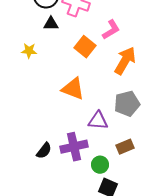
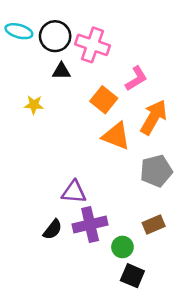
orange triangle: (73, 89) -> (116, 136), moved
purple triangle: (98, 121) -> (74, 192), moved

